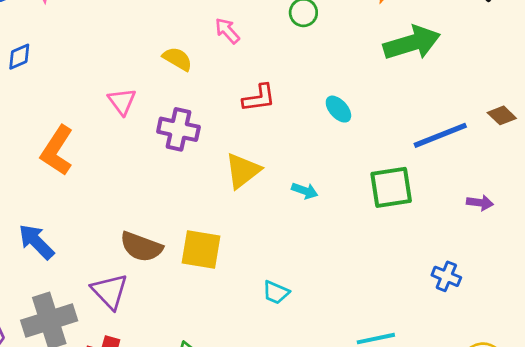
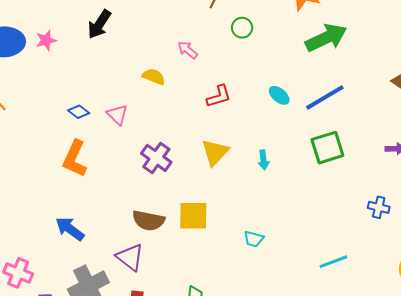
blue diamond: (19, 57) -> (79, 112), moved, turned 70
purple cross: (178, 129) -> (156, 158), moved, turned 32
blue line: (440, 135) -> (325, 97), moved
cyan arrow: (305, 191) -> (264, 160), turned 72

